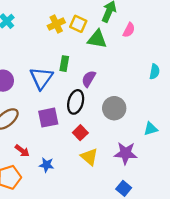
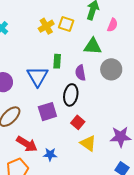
green triangle: (97, 39) -> (93, 46), moved
purple semicircle: (89, 79) -> (80, 73), turned -35
gray circle: (114, 108) -> (111, 69), moved
red arrow: (22, 151) -> (27, 144), size x1.5

